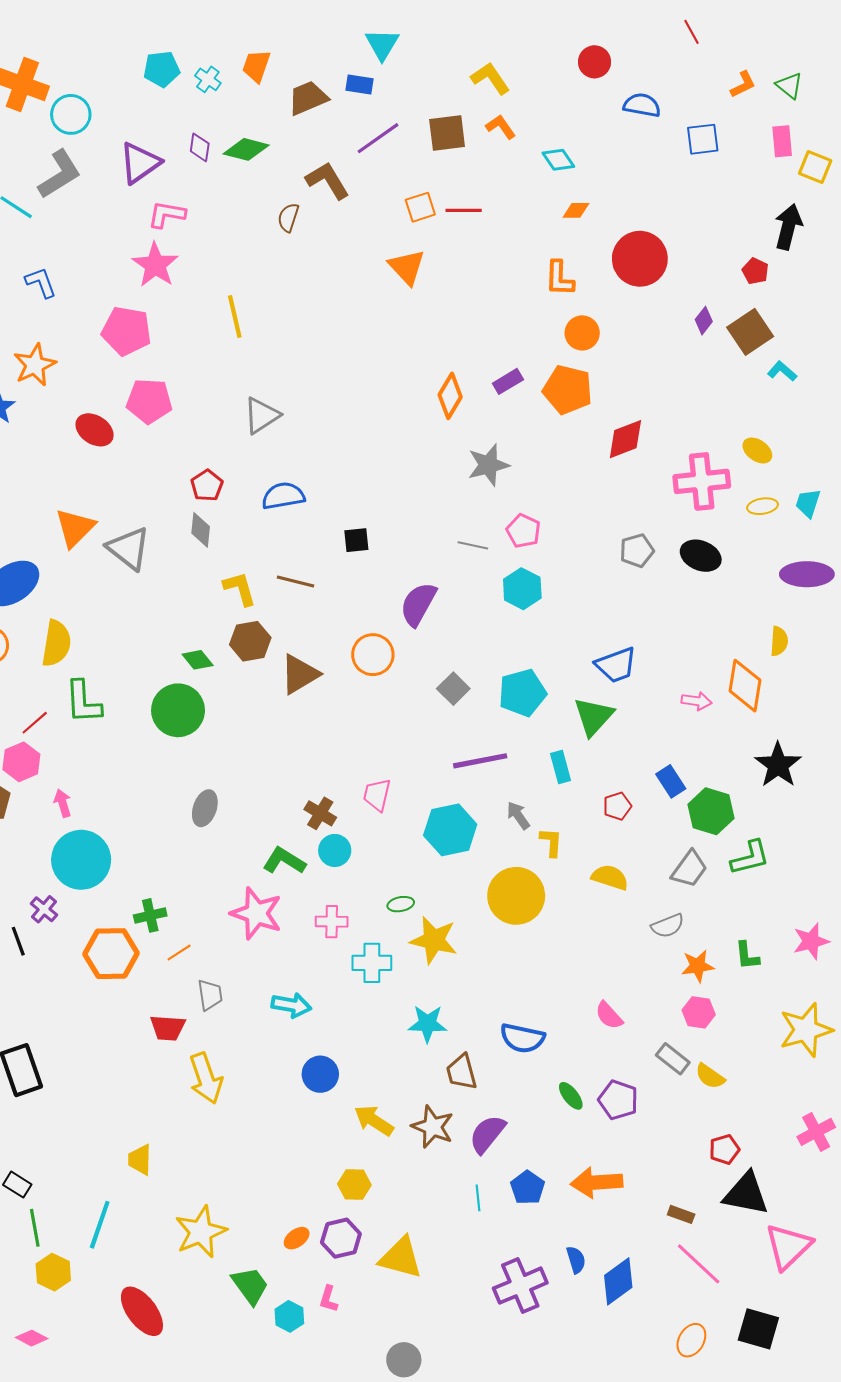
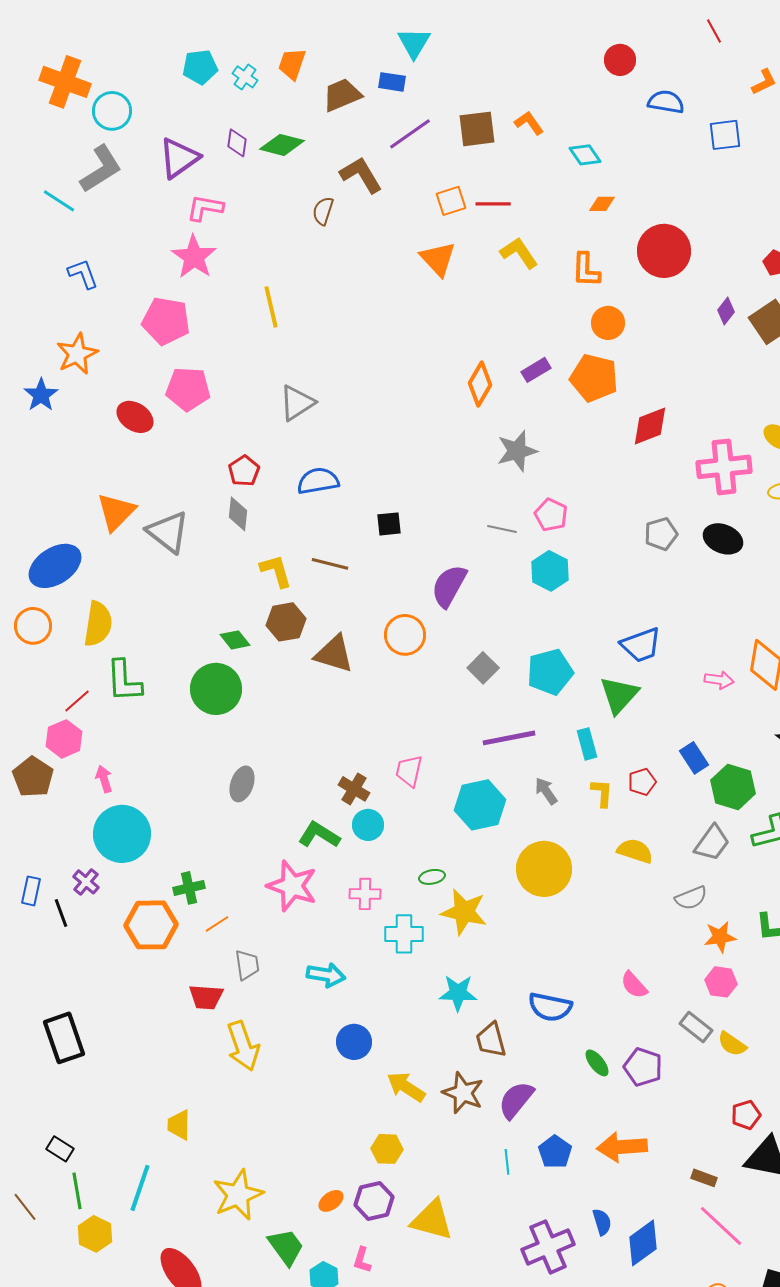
yellow L-shape: (490, 78) -> (519, 253), moved
brown triangle: (300, 674) -> (334, 654), turned 48
yellow L-shape: (551, 842) -> (602, 793), moved

